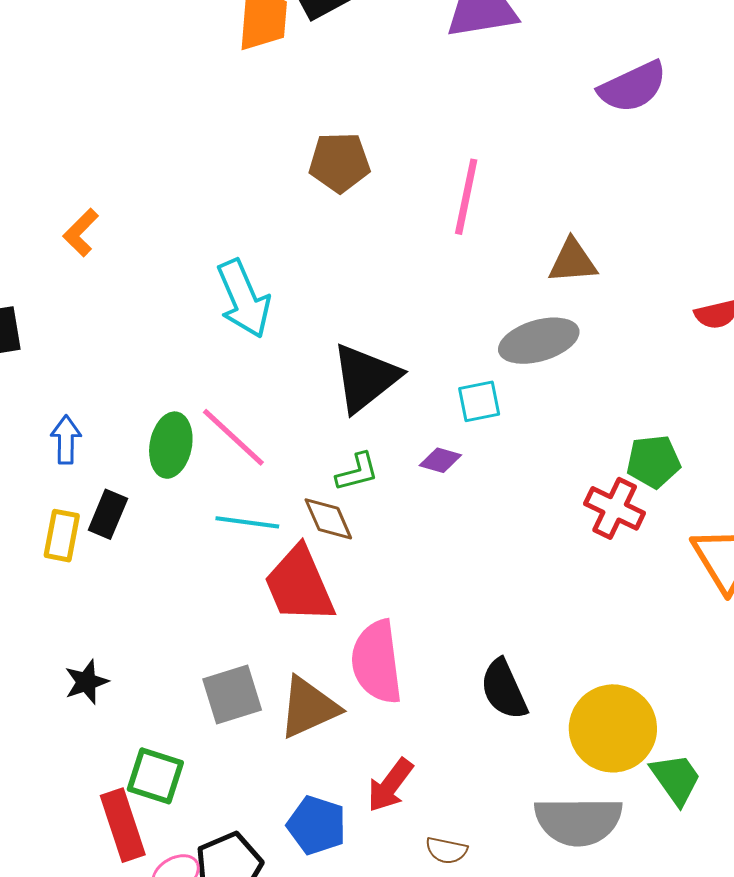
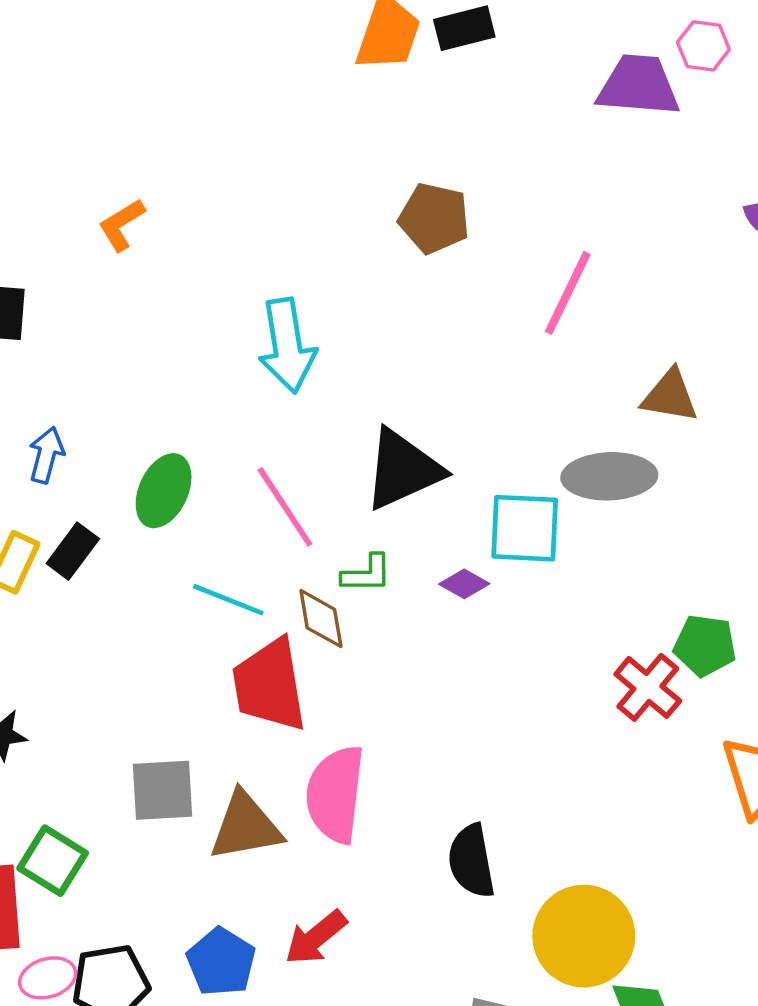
cyan square: (479, 401) -> (525, 528), size x1.5
pink line: (233, 437) -> (285, 507), moved

